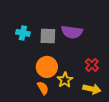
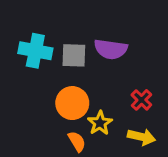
cyan cross: (23, 33) -> (35, 51), size x1.5
orange semicircle: (43, 88) -> (77, 141), moved

